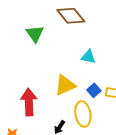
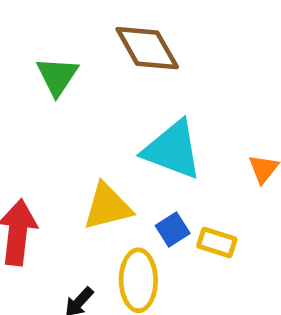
cyan triangle: (88, 57) -> (172, 150), size x1.8

